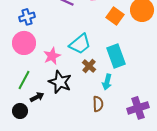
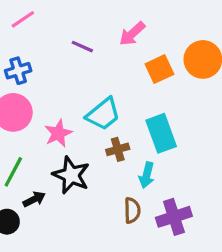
orange square: (115, 16) -> (159, 69), turned 30
brown cross: (89, 66) -> (118, 149), turned 32
purple cross: (138, 108) -> (174, 217), moved

